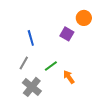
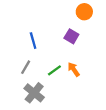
orange circle: (84, 18) -> (84, 12), moved
orange arrow: (69, 77) -> (74, 69), moved

